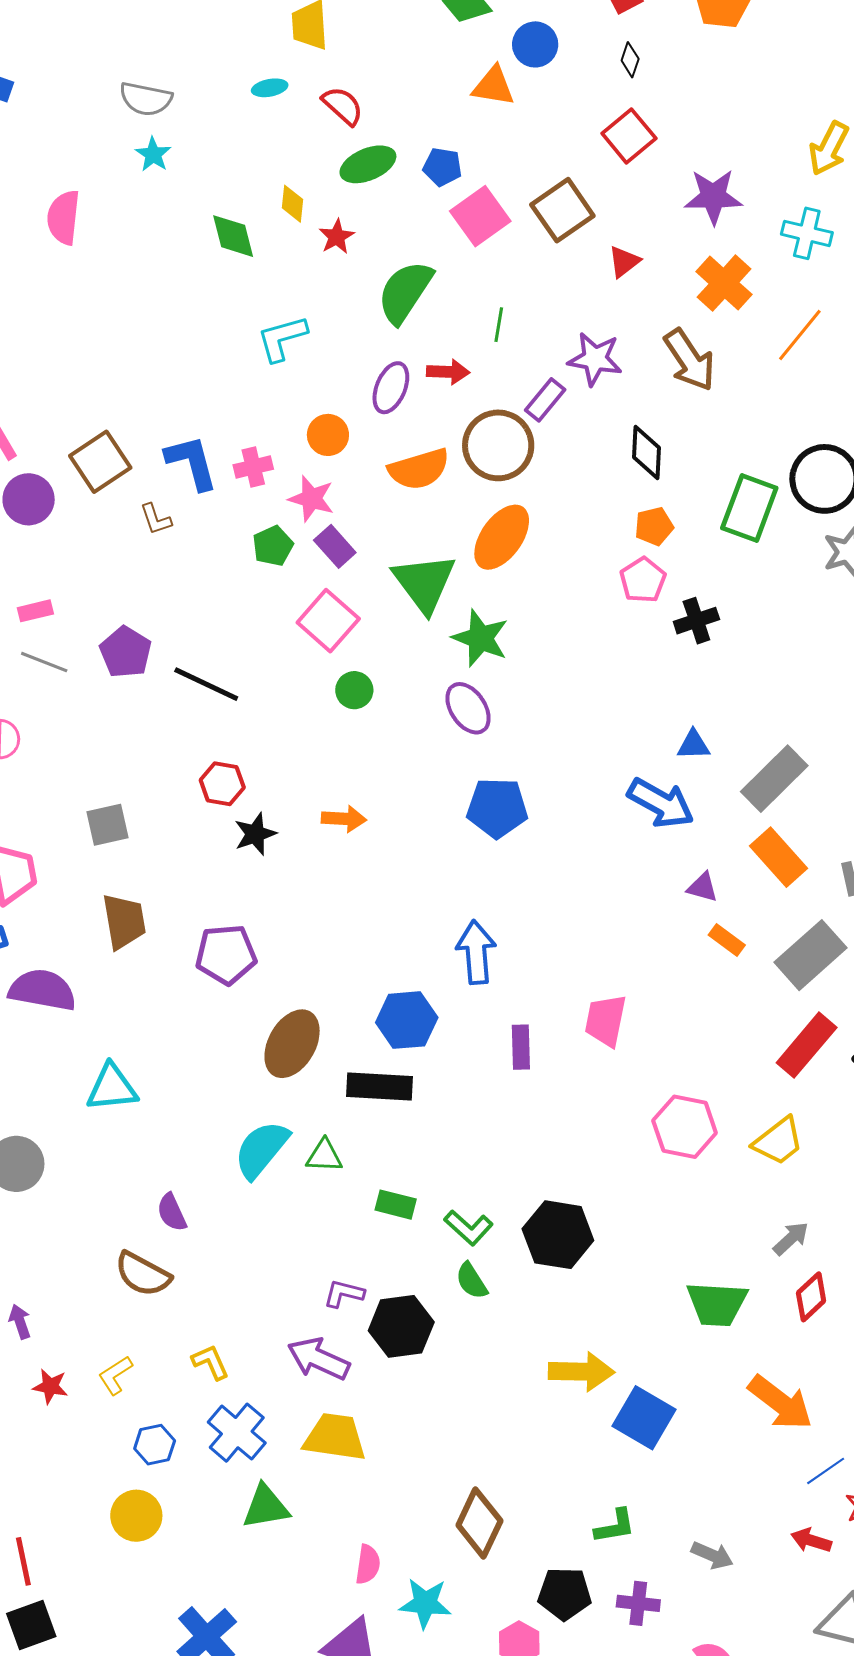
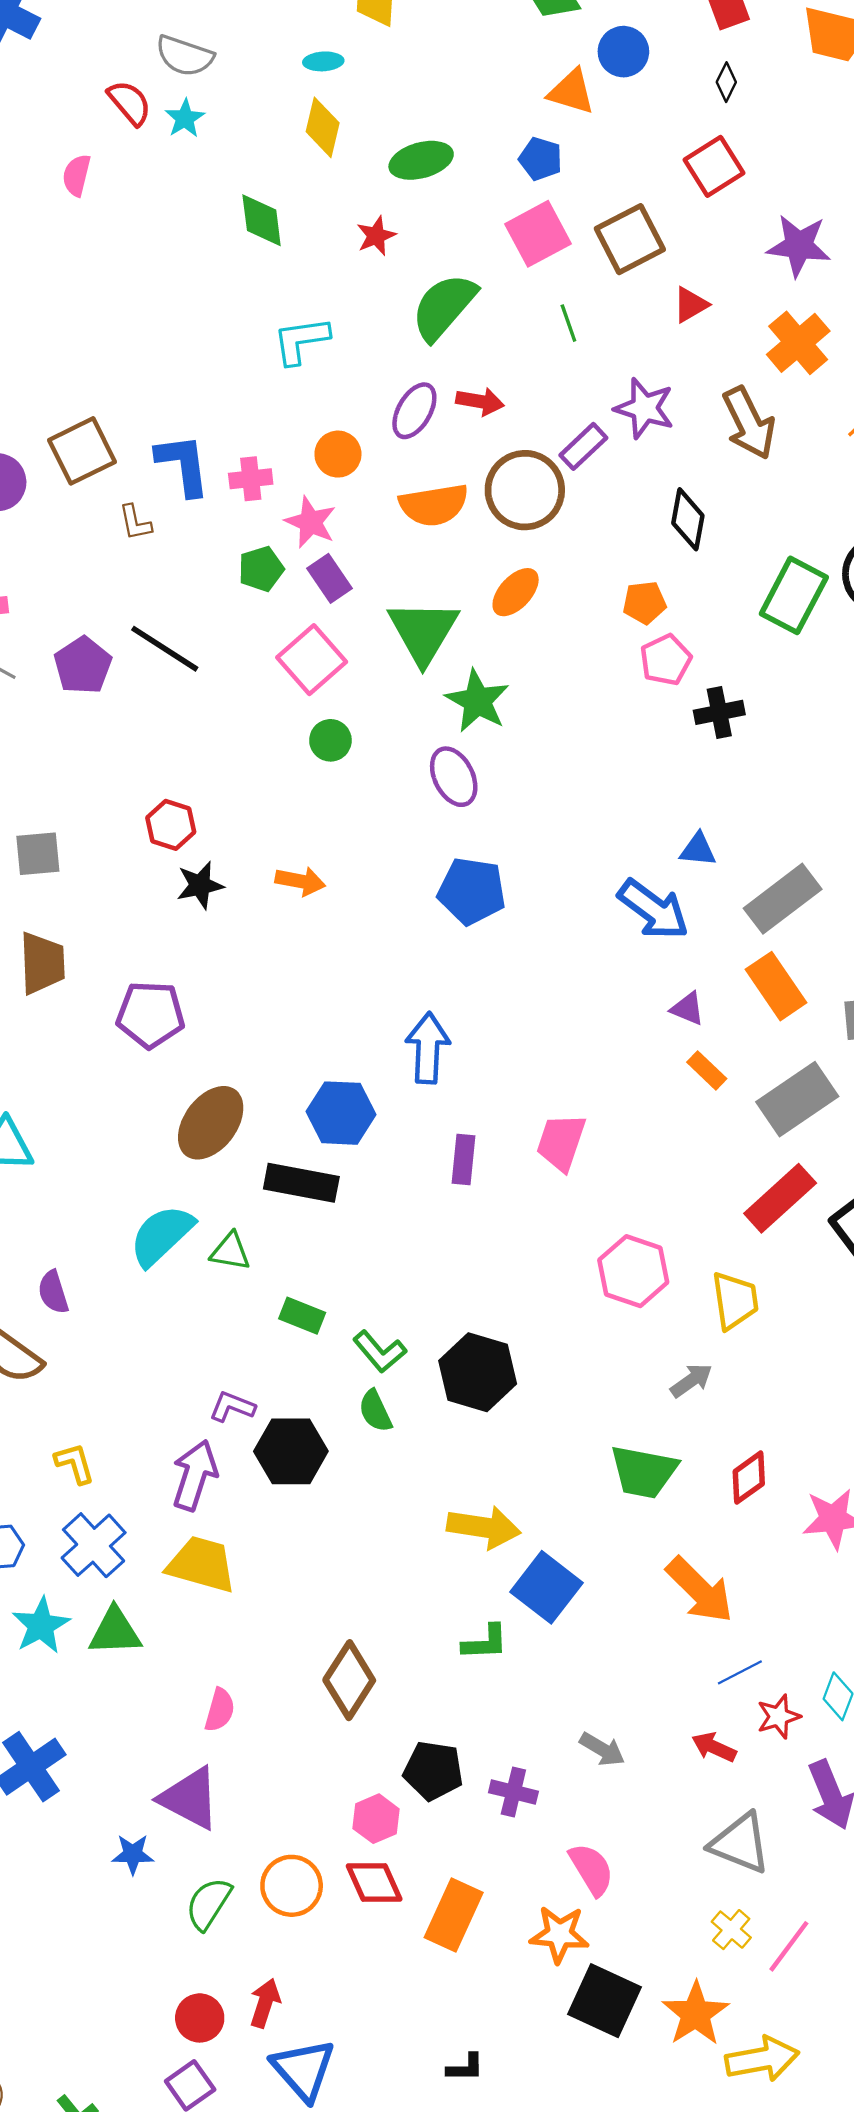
red semicircle: (343, 106) -> (129, 103), moved
blue pentagon: (442, 167) -> (541, 159), moved
yellow diamond: (292, 204) -> (323, 127), moved, size x1.4
pink semicircle: (64, 217) -> (77, 175), size x0.7
green line: (499, 325) -> (568, 323), moved, turned -36
orange pentagon: (654, 526) -> (644, 603), moved
orange ellipse: (502, 537) -> (516, 592), size x0.7
black line: (206, 684) -> (165, 649), moved
yellow trapezoid: (778, 1141) -> (735, 1301), turned -68
gray arrow: (791, 1238) -> (691, 1380), moved
purple arrow: (318, 1359) -> (195, 1475), turned 76
green L-shape: (615, 1526) -> (485, 1642), moved
cyan star: (425, 1603) -> (41, 1626), moved, turned 30

